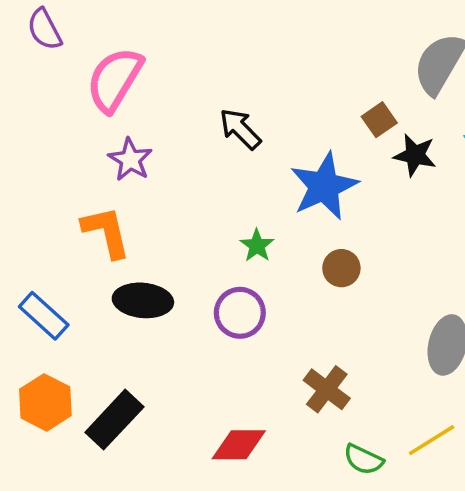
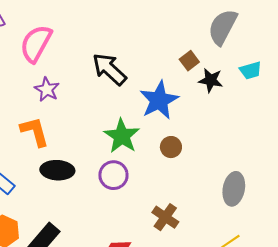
black arrow: (240, 129) -> (109, 69), size x1.4
green star: (257, 246) -> (122, 136), size x1.8

